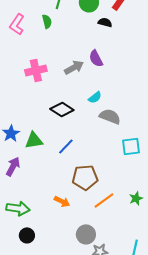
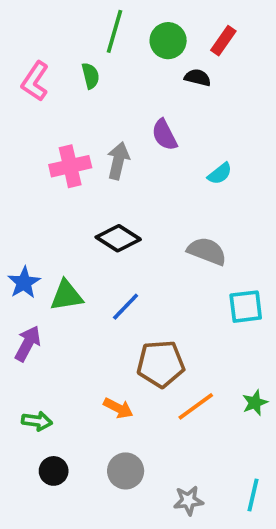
purple semicircle: (96, 58) -> (164, 135), moved
gray arrow: (74, 67) -> (118, 161), moved, turned -48
cyan semicircle: (95, 97) -> (220, 174), moved
green arrow: (18, 208) -> (37, 421), size x0.7
gray circle: (86, 234) -> (126, 471), moved

